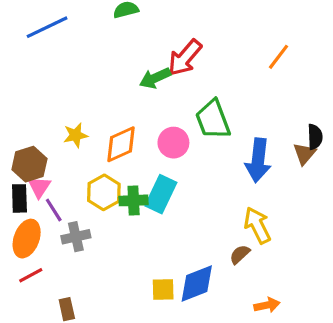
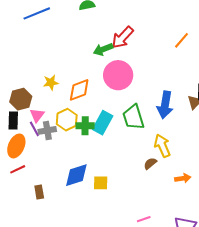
green trapezoid: (213, 120) -> (133, 117), moved
pink circle: (173, 143) -> (118, 75), moved, size x1.5
pink triangle: (39, 187) -> (37, 115), moved
gray cross: (76, 237) -> (47, 130), moved
blue diamond: (197, 284) -> (76, 175), moved
orange arrow: (267, 305) -> (183, 178), moved

